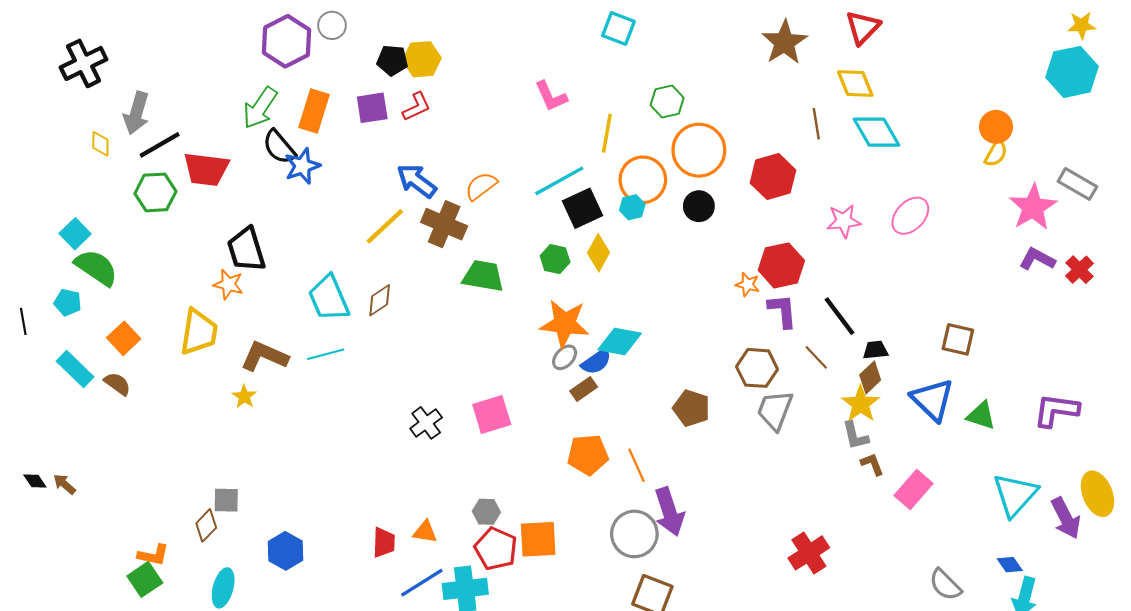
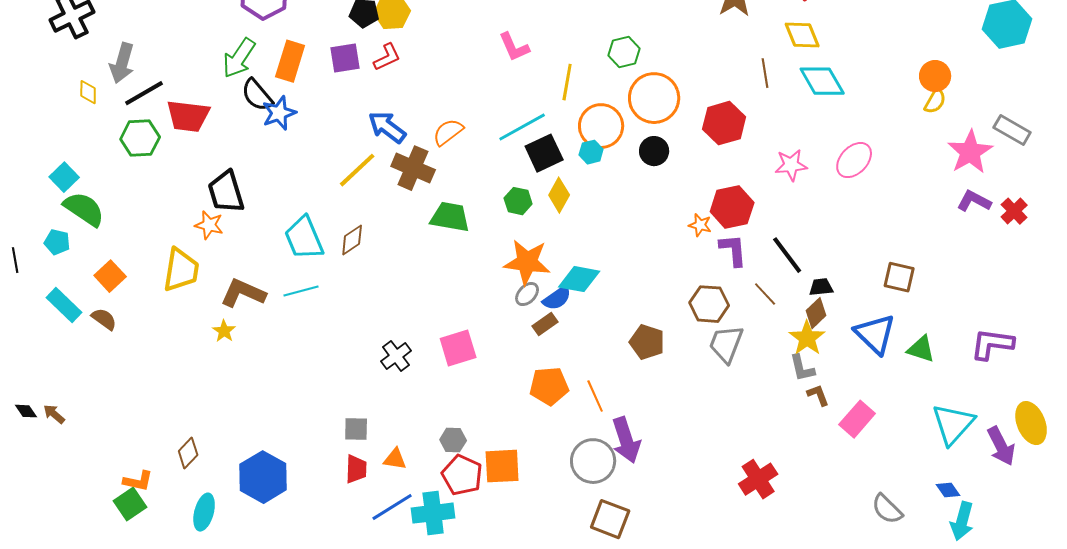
gray square: (226, 500) -> (356, 429), moved
blue hexagon: (285, 551) -> (263, 477), size x1.4

